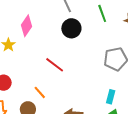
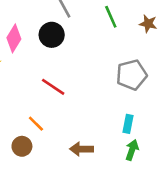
black circle: (71, 28) -> (52, 35), moved

